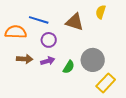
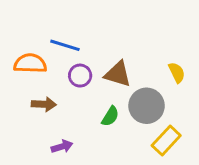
yellow semicircle: (101, 12) -> (177, 73), moved, turned 136
brown triangle: (75, 22) -> (118, 74), moved
purple arrow: (48, 61) -> (62, 147), moved

